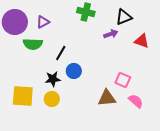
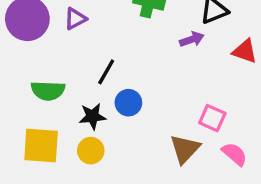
green semicircle: (33, 44) -> (48, 91), moved
brown triangle: (107, 98) -> (185, 149), turned -42

